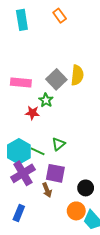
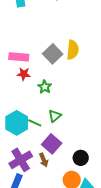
green star: (46, 100) -> (45, 87), moved
red star: (32, 113) -> (24, 74), moved
purple cross: (23, 173) -> (21, 160), moved
purple square: (55, 173) -> (52, 144), turned 30

